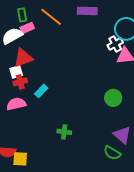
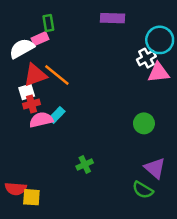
green rectangle: (22, 15) -> (48, 23), moved
orange line: (51, 17) -> (57, 75), moved
pink semicircle: (16, 104) -> (41, 120), moved
green cross: (64, 132) -> (85, 165), turned -32

